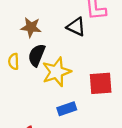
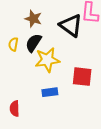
black triangle: (76, 27) -> (71, 26), size x1.4

